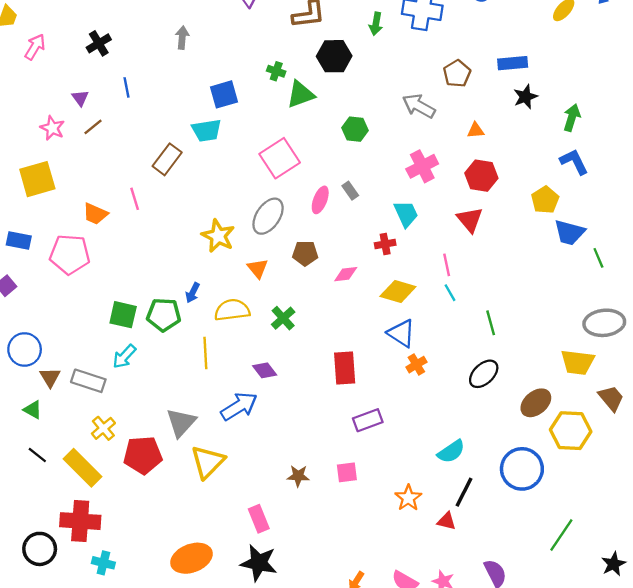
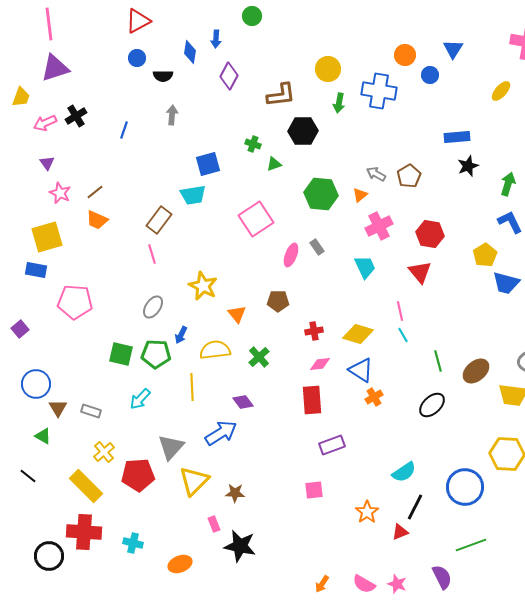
black cross: (99, 43) -> (76, 116), moved
pink arrow: (35, 47) -> (45, 123), turned -145
brown pentagon: (457, 74) -> (409, 176), moved
blue line: (127, 87) -> (124, 130), moved, turned 30
green triangle: (300, 94) -> (274, 164), size x0.6
purple triangle: (80, 98) -> (47, 163), moved
gray arrow: (419, 106) -> (376, 174), size x0.7
green hexagon: (355, 129) -> (321, 194), size x1.5
orange triangle: (476, 130) -> (360, 195), moved, turned -35
pink line: (135, 199) -> (152, 254), moved
orange trapezoid: (95, 214) -> (97, 220), moved
gray ellipse: (268, 216) -> (153, 307), moved, size x0.7
blue rectangle: (19, 241) -> (36, 270), moved
red cross: (385, 244) -> (314, 331), moved
pink diamond: (346, 274) -> (320, 364), moved
cyan arrow: (124, 356) -> (140, 399), moved
gray rectangle: (88, 381) -> (91, 411), size x0.7
brown ellipse: (536, 403) -> (476, 371), moved
black line: (37, 455) -> (28, 476), moved
brown star: (298, 476) -> (235, 493), moved
pink rectangle: (259, 519) -> (214, 524), moved, size x0.7
red triangle: (447, 521) -> (400, 532), turned -36
green line: (561, 535) -> (471, 545), moved, turned 36
orange ellipse: (192, 558) -> (180, 564), size x0.7
cyan cross: (103, 563) -> (133, 543), moved
black star: (259, 563) -> (240, 546), moved

